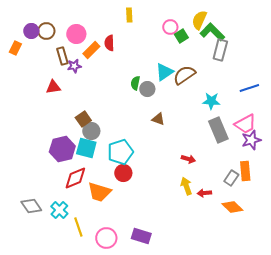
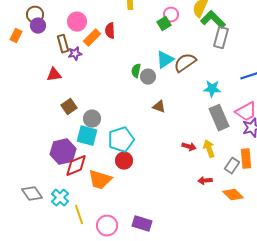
purple circle: (31, 31) -> (38, 26), moved
brown circle: (46, 31) -> (35, 15), moved
green square: (181, 36) -> (164, 24), moved
brown square: (83, 119) -> (69, 107), moved
purple hexagon: (62, 149) -> (63, 152), moved
yellow arrow: (186, 186) -> (209, 149), moved

